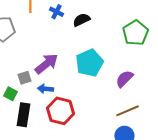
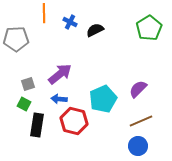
green pentagon: (135, 33) -> (149, 28), moved
cyan pentagon: (89, 63) -> (103, 99), moved
gray square: (24, 78) -> (28, 84), moved

